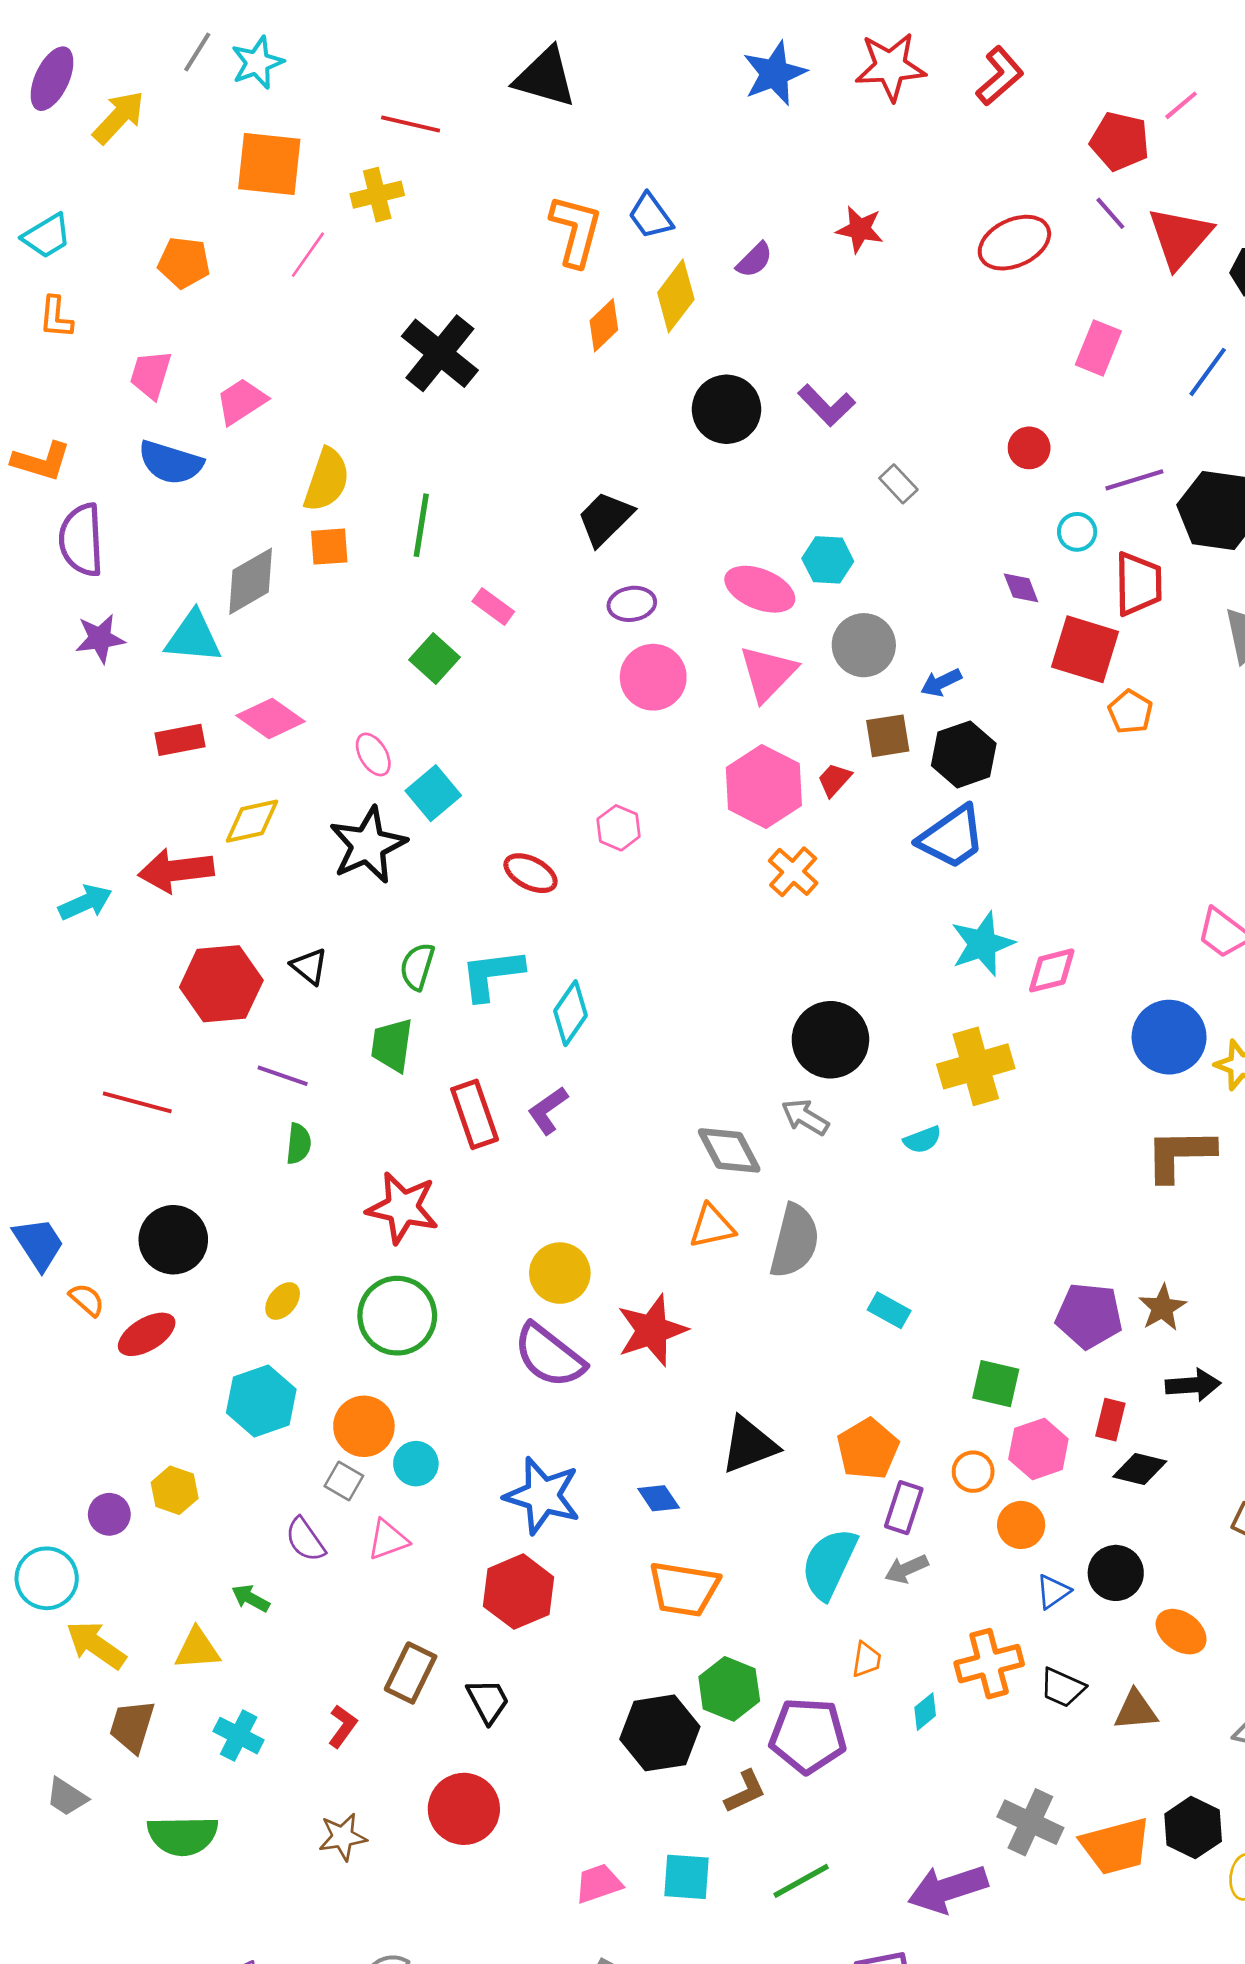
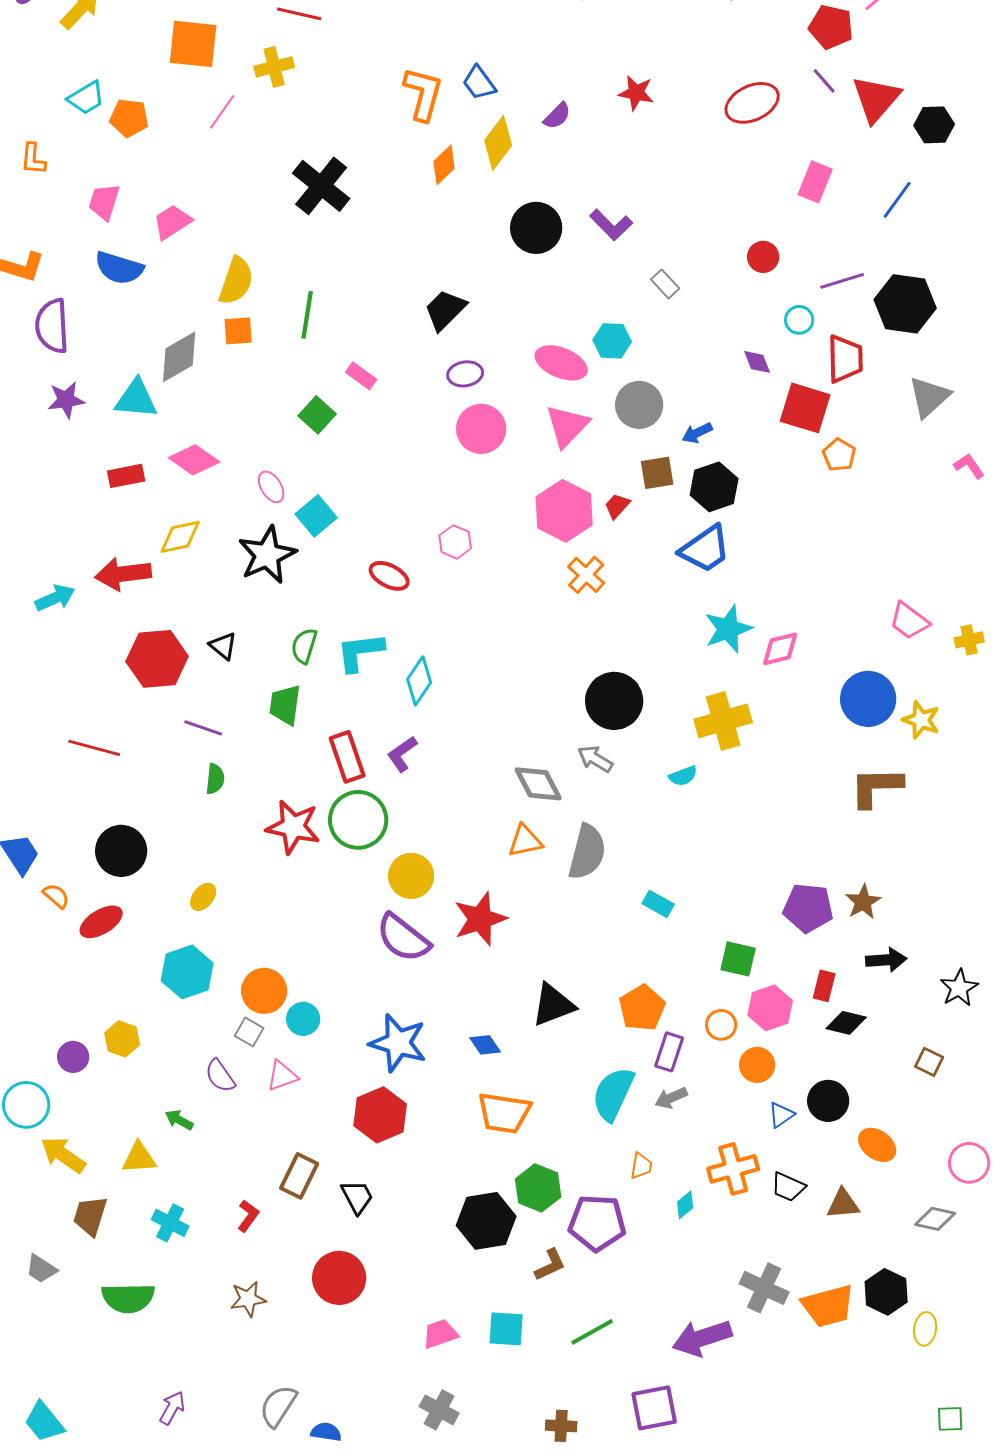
cyan trapezoid: (47, 236) -> (86, 98), moved
green circle: (397, 1316) -> (358, 820), moved

